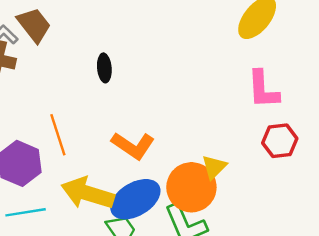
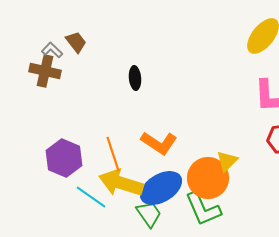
brown trapezoid: (34, 25) -> (76, 42), size x0.7
orange line: (58, 135) -> (113, 154), moved
cyan line: (26, 212) -> (91, 197), moved, turned 44

